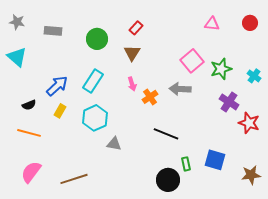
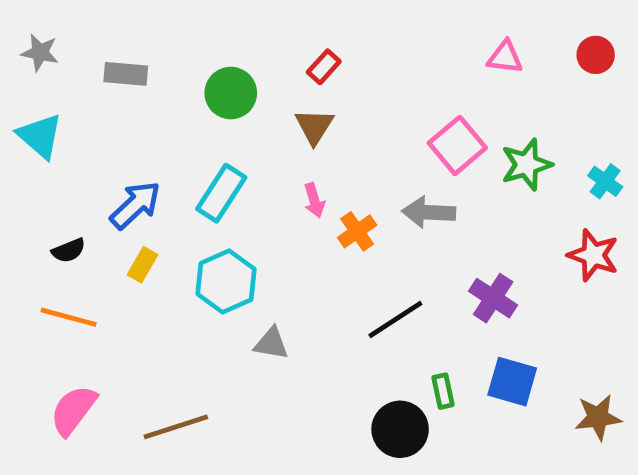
purple cross: (229, 102) -> (493, 298), moved
red star: (249, 123) -> (593, 255), moved
black line: (166, 134) -> (395, 320), turned -55

